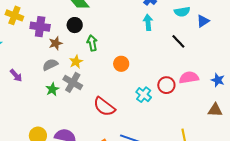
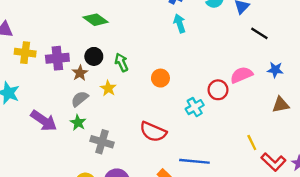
black circle: (75, 25) -> (94, 56), moved
black line: (178, 41) -> (259, 33), moved
purple arrow: (16, 75) -> (44, 121), size x1.6
gray cross: (73, 82) -> (102, 142), moved
green star: (52, 89) -> (78, 123), moved
cyan cross: (144, 95) -> (195, 107), turned 35

